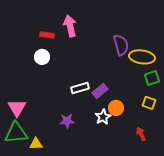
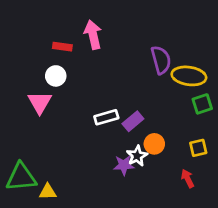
yellow square: (149, 103) -> (198, 148), moved, turned -32
pink triangle: (17, 108) -> (40, 103), moved
purple star: (67, 121) -> (124, 165), moved

